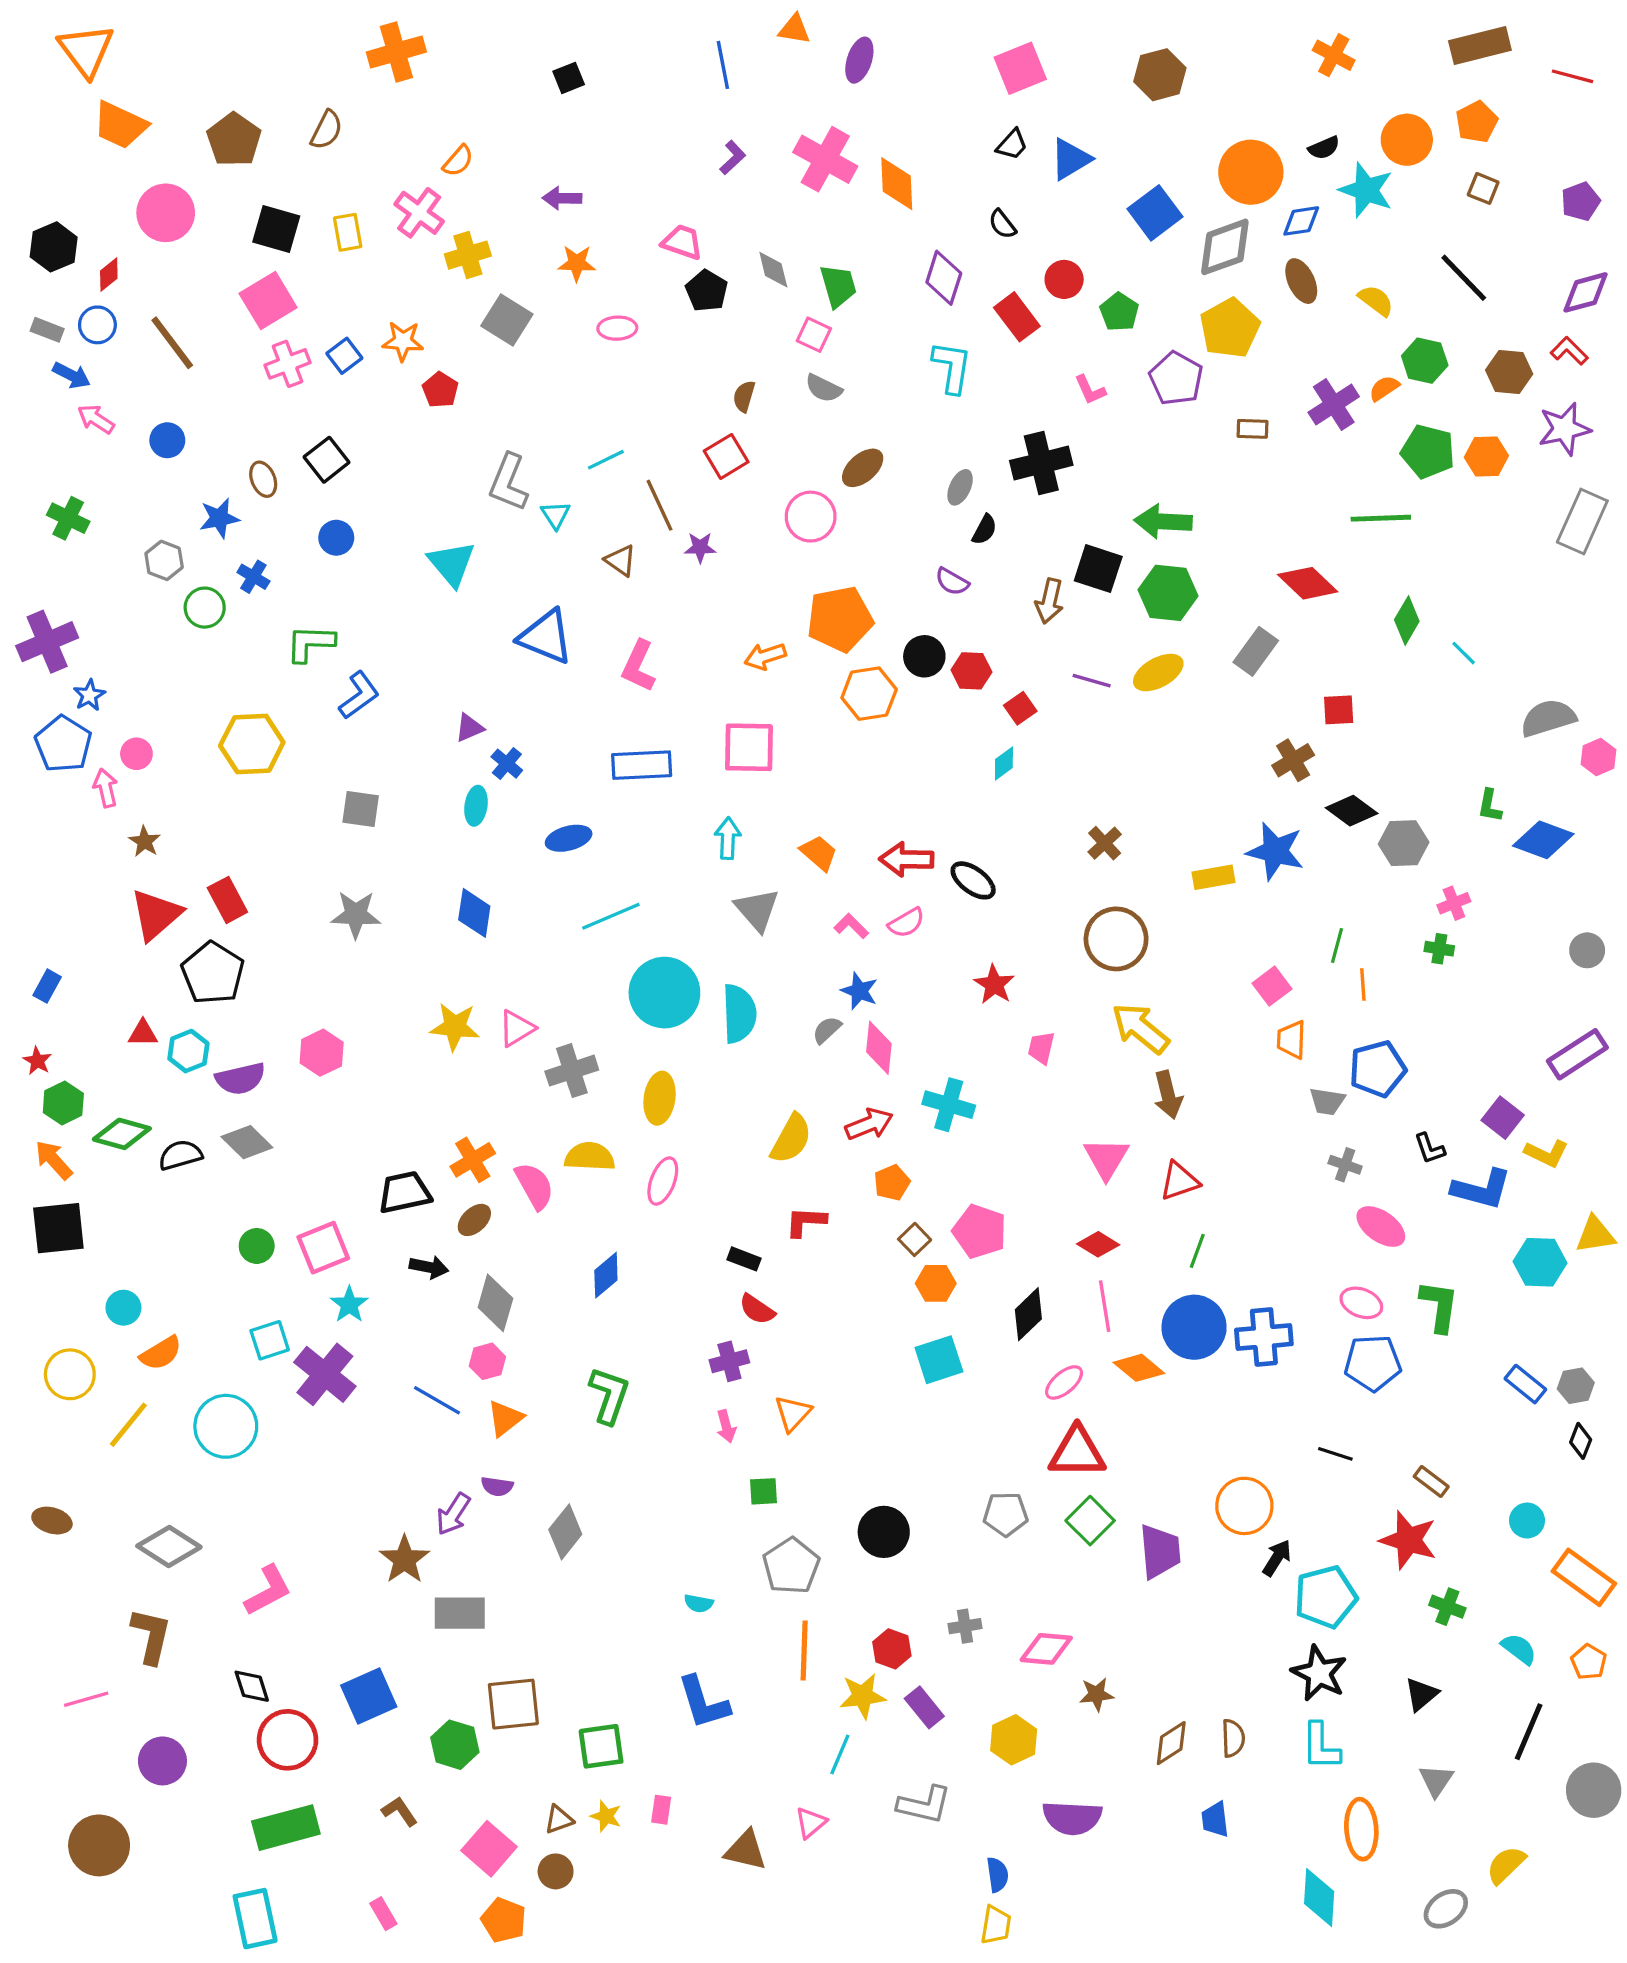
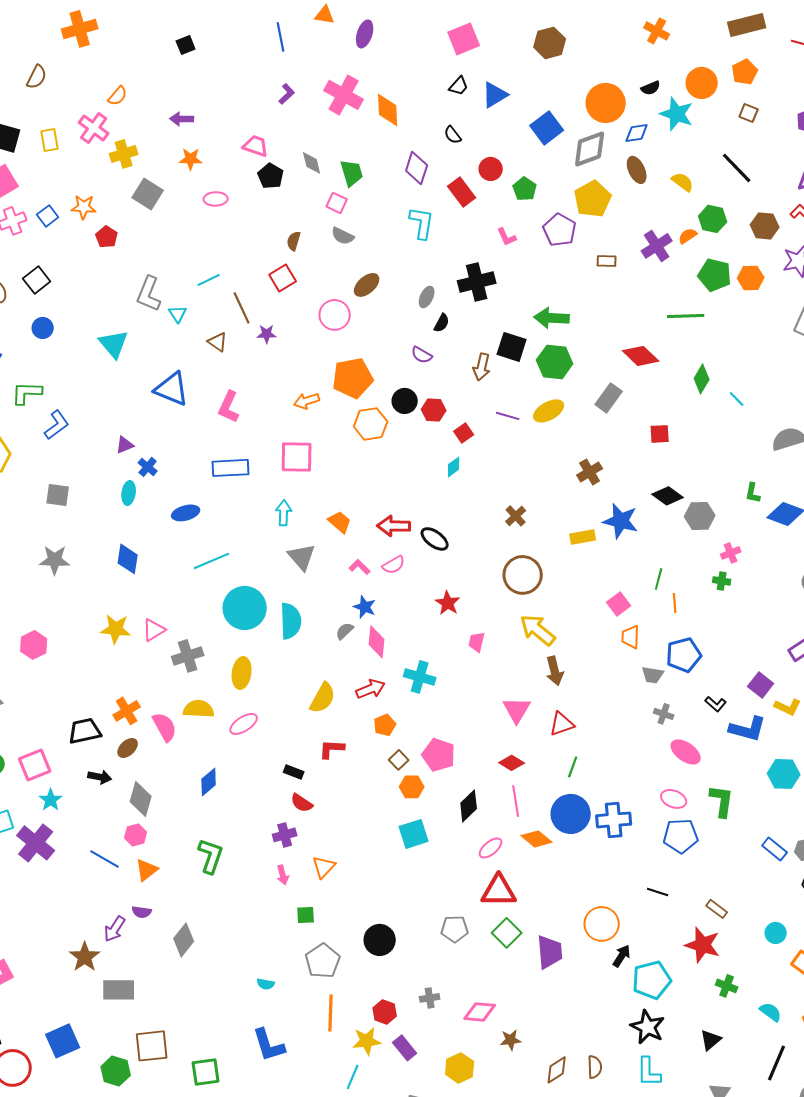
brown cross: (1293, 760) -> (590, 472), moved
black L-shape: (1430, 1149) -> (716, 704), turned -30
pink ellipse: (663, 1181) -> (244, 724), turned 36

